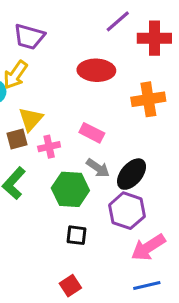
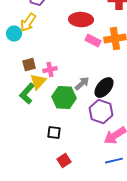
yellow triangle: (31, 119) -> (38, 82), moved
pink rectangle: (92, 133) -> (93, 41), moved
gray arrow: (98, 168) -> (82, 84), turned -77
black square: (77, 235) -> (54, 133), moved

